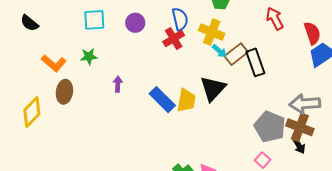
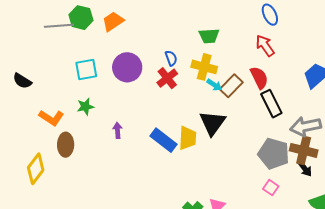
blue semicircle: (180, 19) -> (171, 58), size x0.7
purple circle: (135, 23) -> (127, 67), size x1.5
red semicircle: (312, 33) -> (259, 78), moved
black rectangle: (255, 62) -> (271, 104), moved

